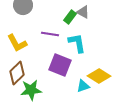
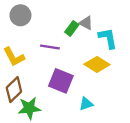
cyan L-shape: (77, 43) -> (108, 38), moved
yellow diamond: (99, 76) -> (97, 64), moved

